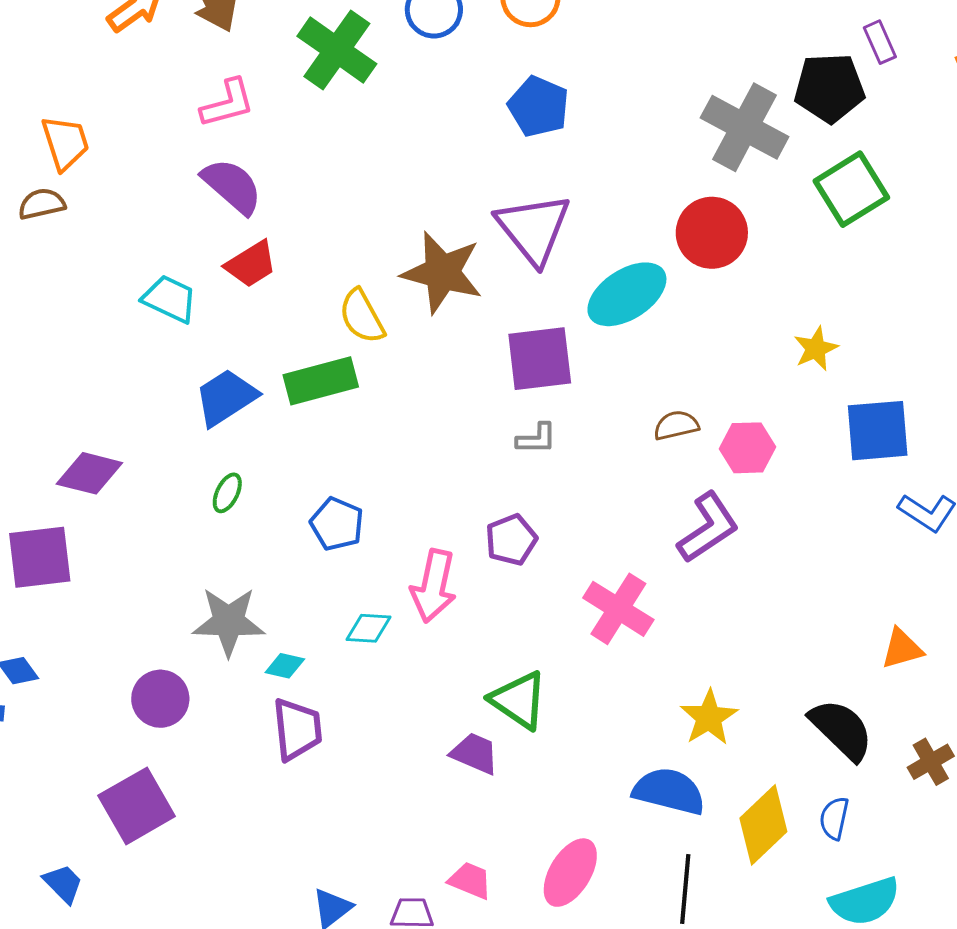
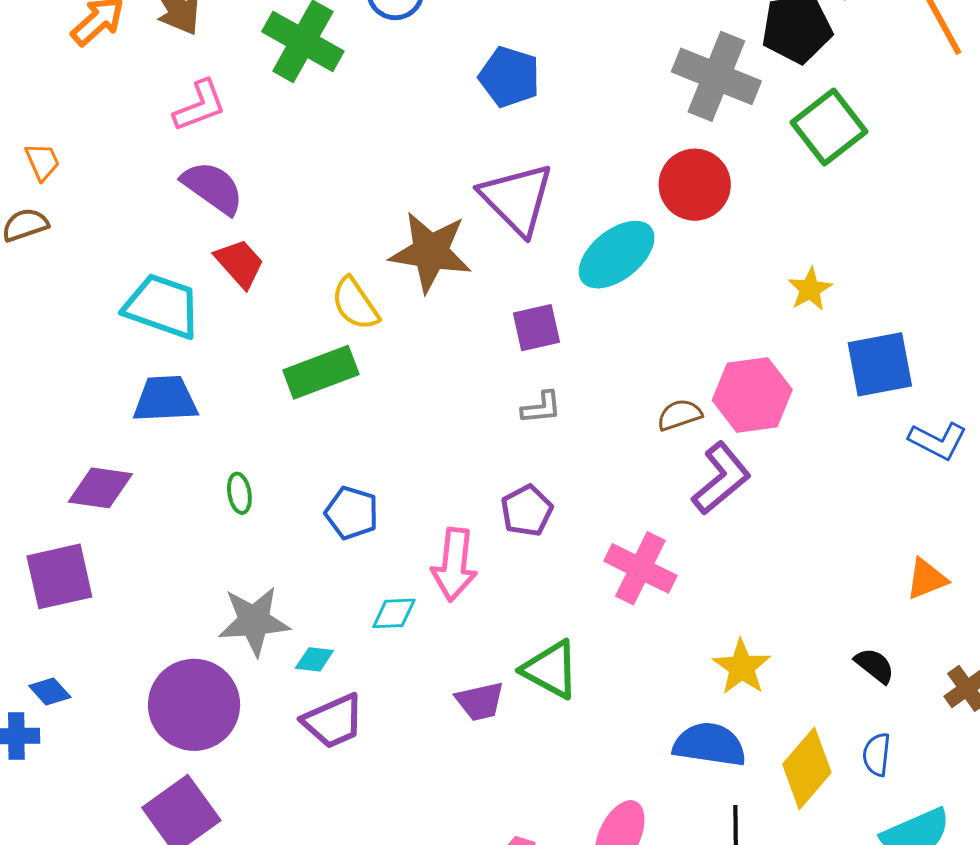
orange trapezoid: (65, 143) -> (42, 162), size x0.7
red trapezoid: (251, 264) -> (240, 263), turned -94
cyan trapezoid: (170, 299) -> (162, 306), size x1.4
purple square: (540, 359) -> (536, 328), size x0.7
blue trapezoid: (226, 397) -> (165, 399), moved, turned 36
brown semicircle: (676, 425) -> (680, 415), moved
pink hexagon: (747, 448) -> (752, 395), size x1.4
green ellipse: (227, 493) -> (239, 493), turned -30
purple circle: (160, 699) -> (194, 705), size x1.6
purple trapezoid: (297, 729) -> (333, 721), turned 78
black semicircle: (841, 730) -> (875, 665), size x0.6
purple trapezoid: (475, 753) -> (480, 701), moved, turned 150

